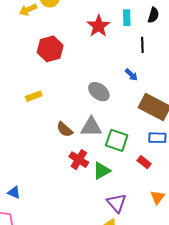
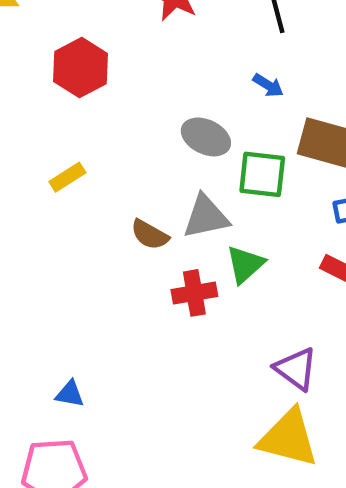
green square: (117, 140) -> (262, 174), moved
red cross: (79, 160) -> (194, 293), turned -30
green triangle: (102, 171) -> (245, 264), moved

